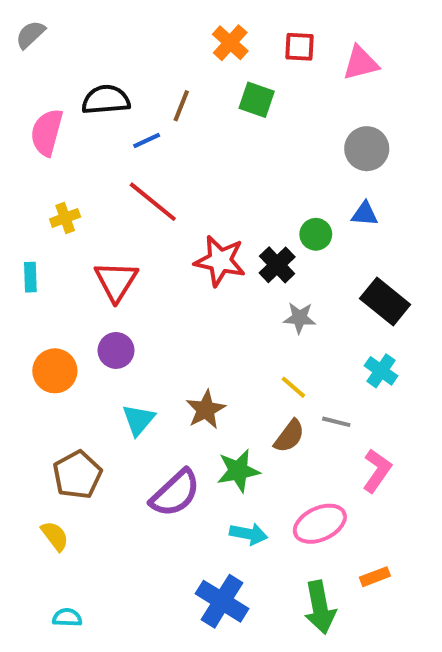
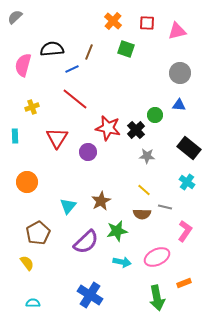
purple circle: (116, 350) -> (88, 152), moved
brown semicircle: (289, 436) -> (142, 214), turned 54
blue cross: (222, 601) -> (90, 295), moved

